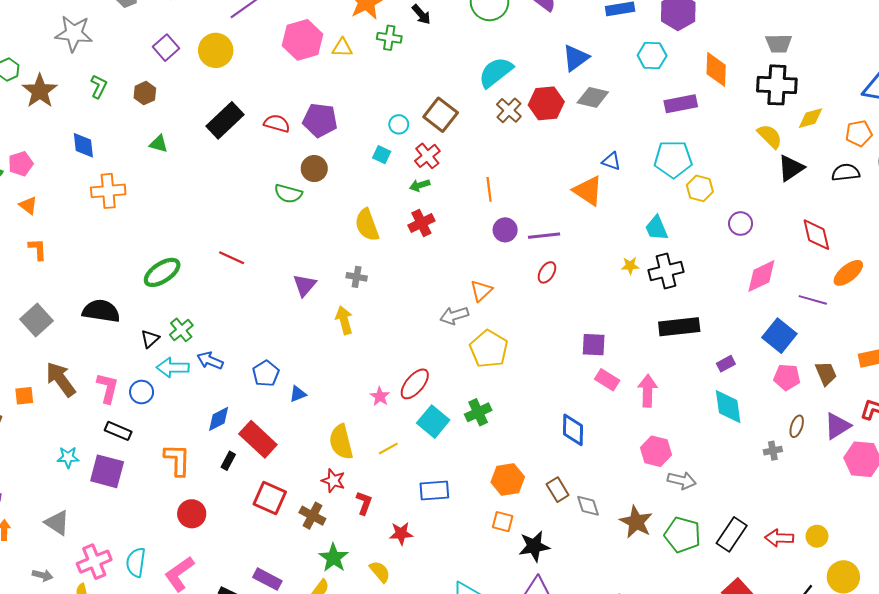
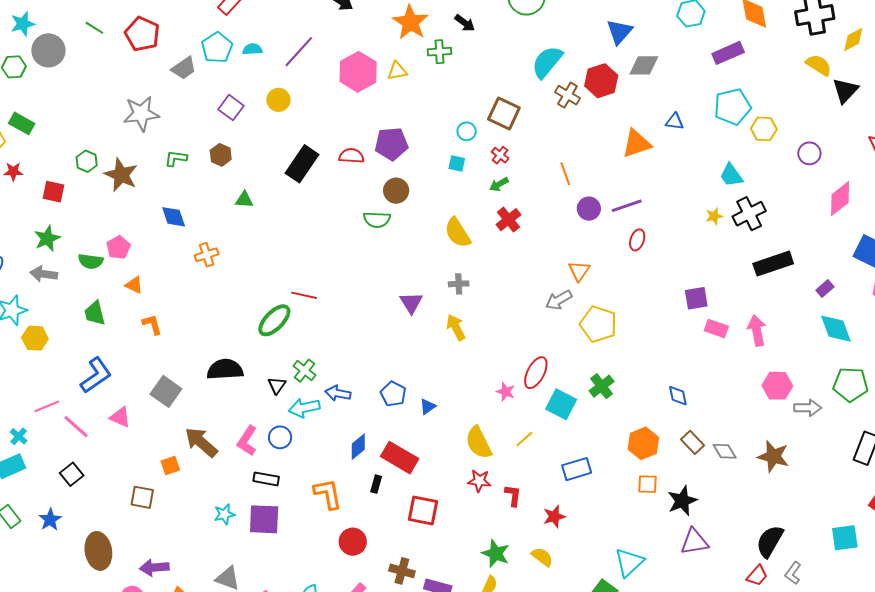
yellow circle: (216, 50) -> (278, 100), size x0.7
green L-shape: (99, 87) -> (176, 158), turned -95
red cross: (427, 156) -> (500, 155), size x0.7
orange cross: (108, 191) -> (207, 255), size x0.7
orange triangle: (588, 191) -> (637, 143), moved, turned -40
red line: (232, 258) -> (304, 295), moved
pink L-shape: (108, 388) -> (247, 441), turned -148
blue diamond: (573, 430) -> (678, 396), moved, size x0.7
brown cross: (312, 516) -> (402, 571), moved
green pentagon: (683, 535) -> (851, 384), moved

